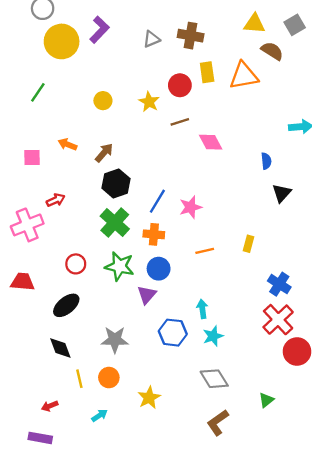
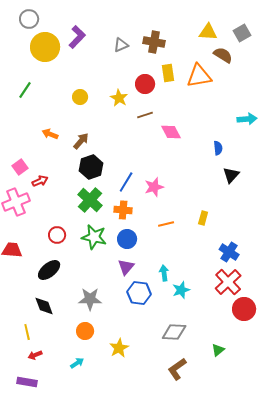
pink square: (32, 157) -> (20, 167), moved, turned -35
purple triangle: (147, 295) -> (126, 267), moved
cyan star: (213, 336) -> (181, 290), moved
yellow line: (79, 379) -> (27, 332), moved
gray diamond: (214, 379) -> (174, 332), turned -55

